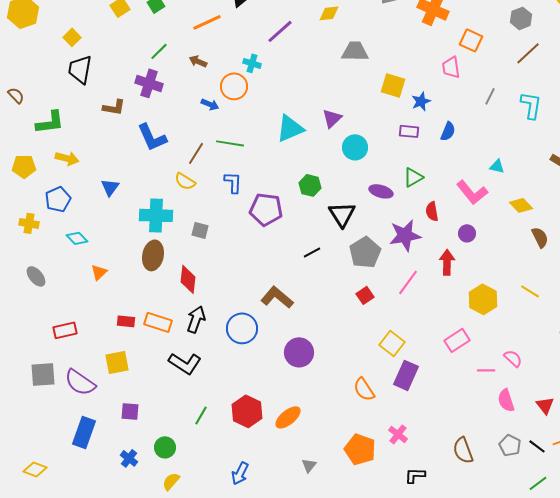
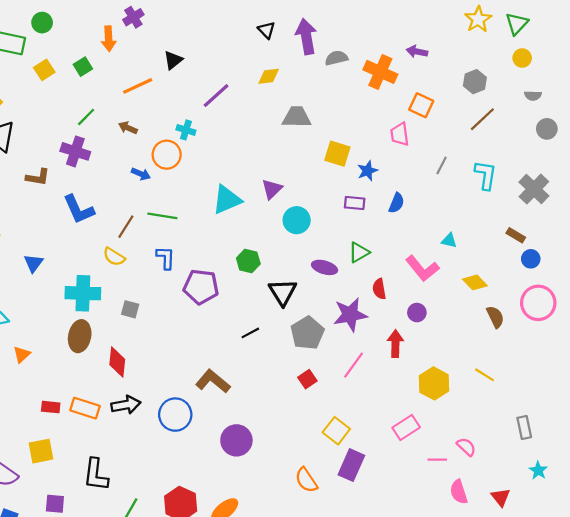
black arrow: (196, 319) -> (126, 405), turned 60
black L-shape: (185, 363) -> (96, 475), moved, turned 64

